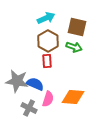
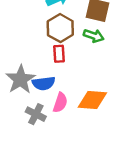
gray star: (17, 81) -> (20, 79), turned 30
blue semicircle: (35, 84) -> (44, 83), turned 150

